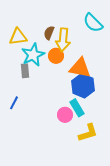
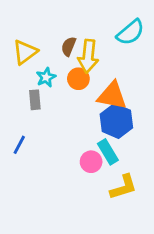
cyan semicircle: (93, 23) -> (130, 32), turned -85
yellow triangle: (18, 37) -> (25, 52), turned -30
cyan star: (33, 55) -> (46, 77), size x0.6

